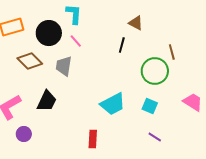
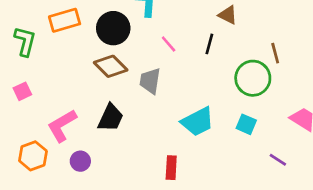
pink line: (76, 41) -> (169, 44), moved
brown diamond: (30, 61) -> (111, 66), moved
gray trapezoid: (64, 66) -> (150, 81), moved
purple line: (155, 137) -> (278, 160), moved

